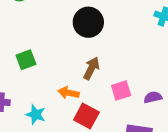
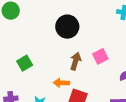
pink square: (121, 91) -> (100, 56), moved

